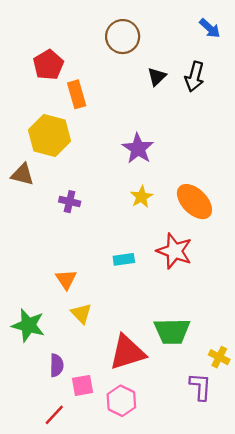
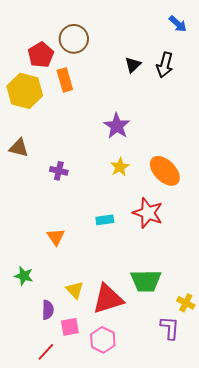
brown circle: (123, 37) -> (74, 39), moved
yellow hexagon: (50, 136) -> (25, 91), moved
yellow triangle: (81, 314) -> (75, 290), moved
green star: (28, 325) -> (24, 276), size x0.7

